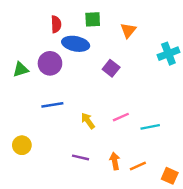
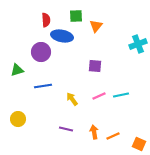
orange triangle: (128, 30) -> (96, 26), moved
purple square: (111, 68) -> (95, 66), moved, turned -32
green triangle: (21, 69) -> (17, 70), moved
cyan line: (150, 127) -> (121, 95), moved

